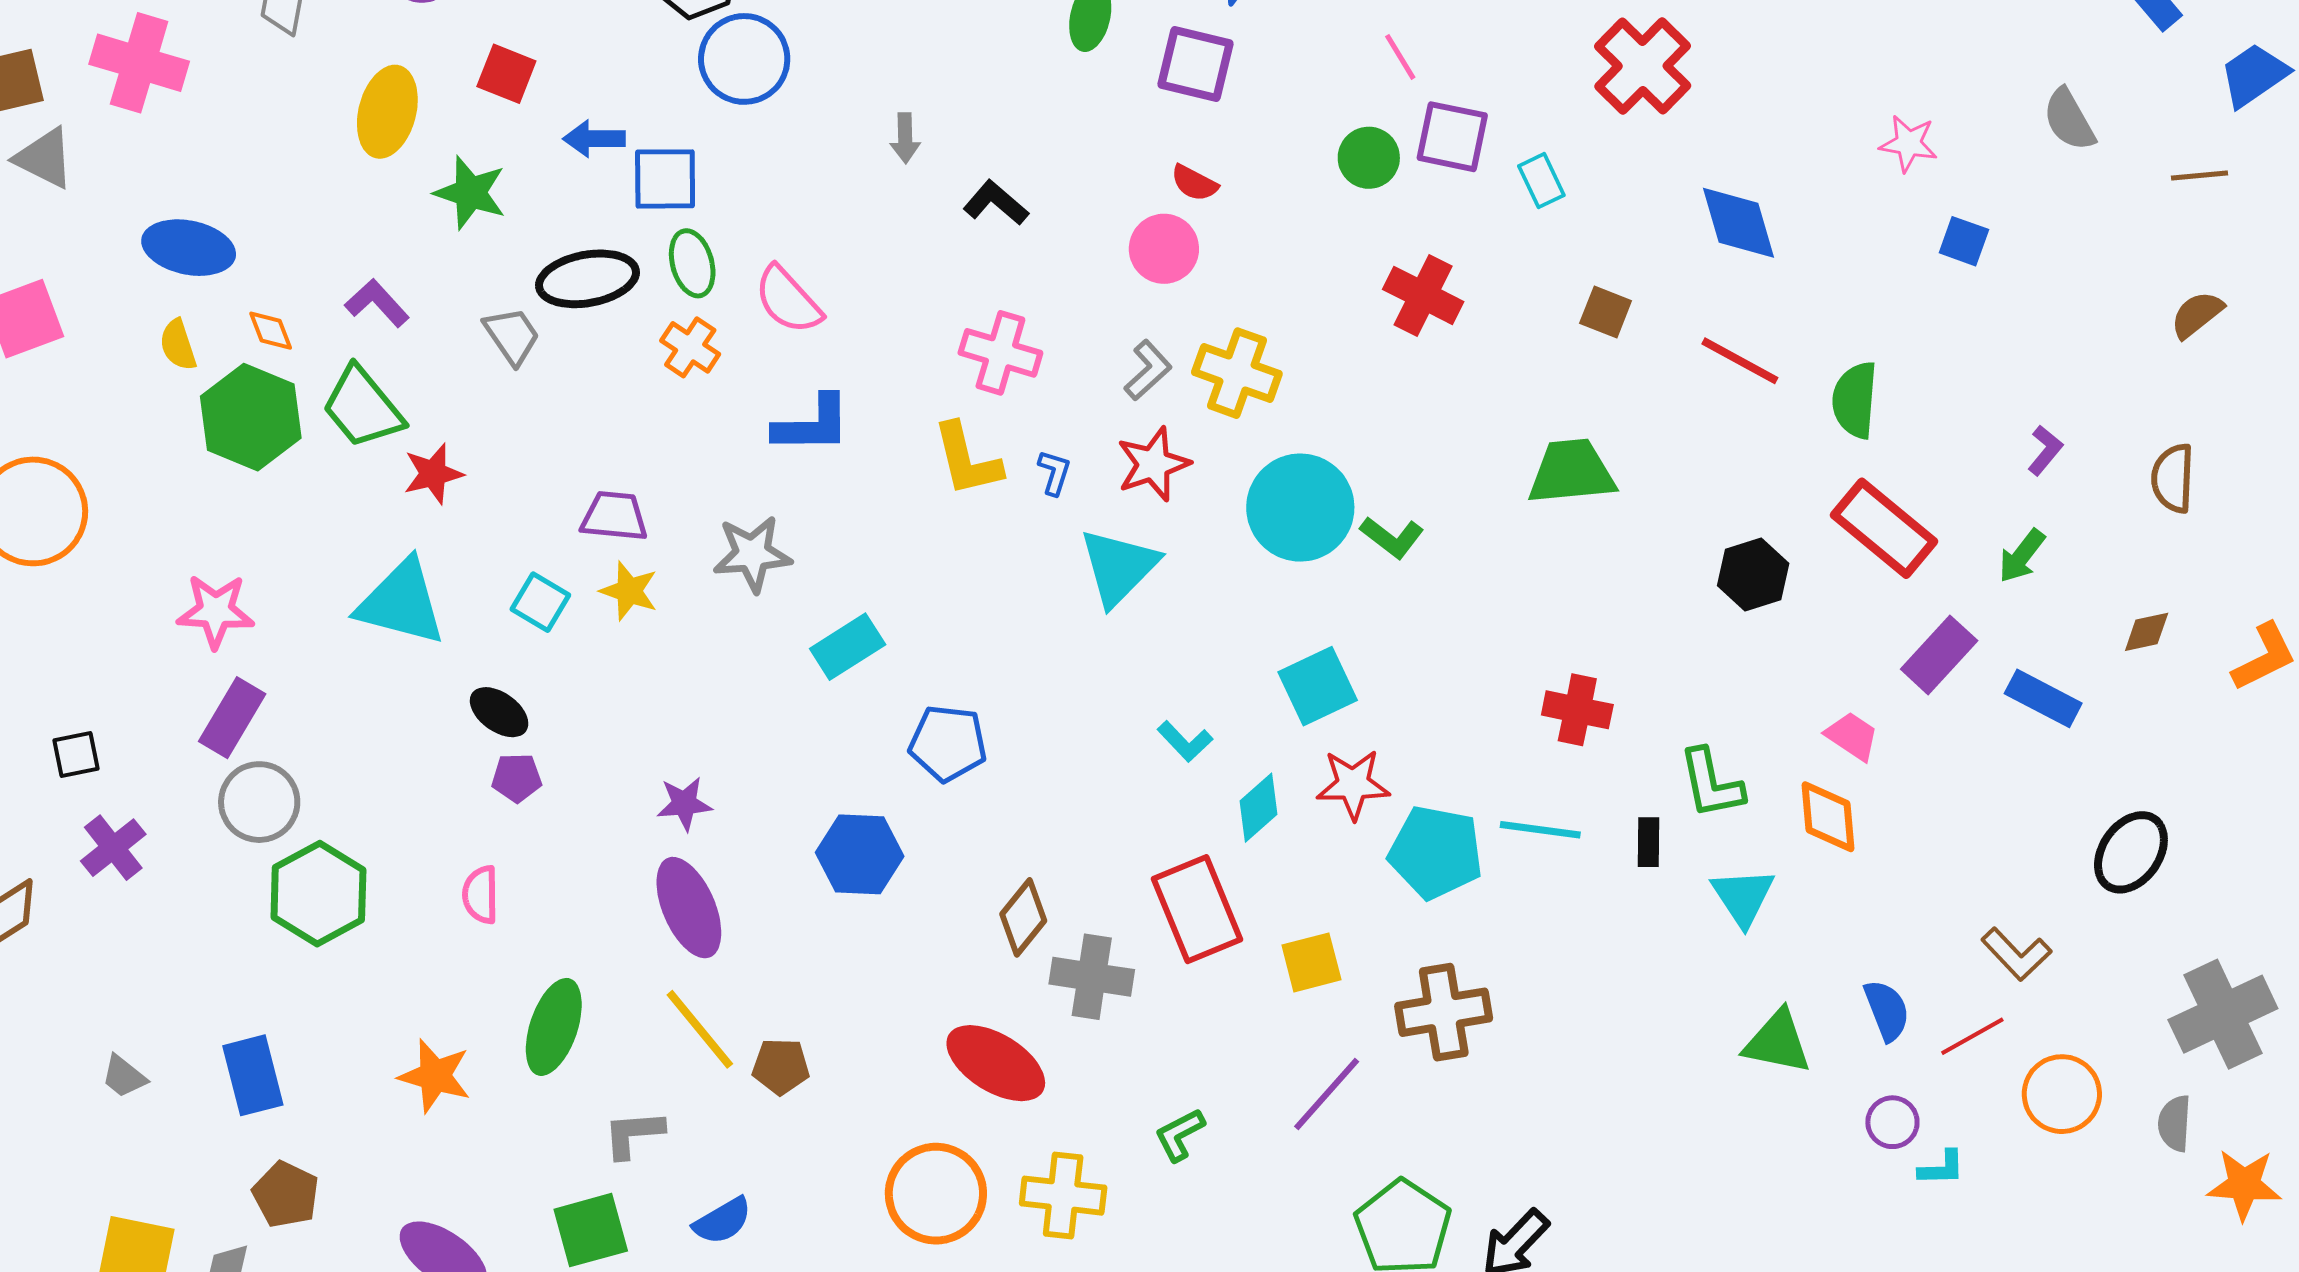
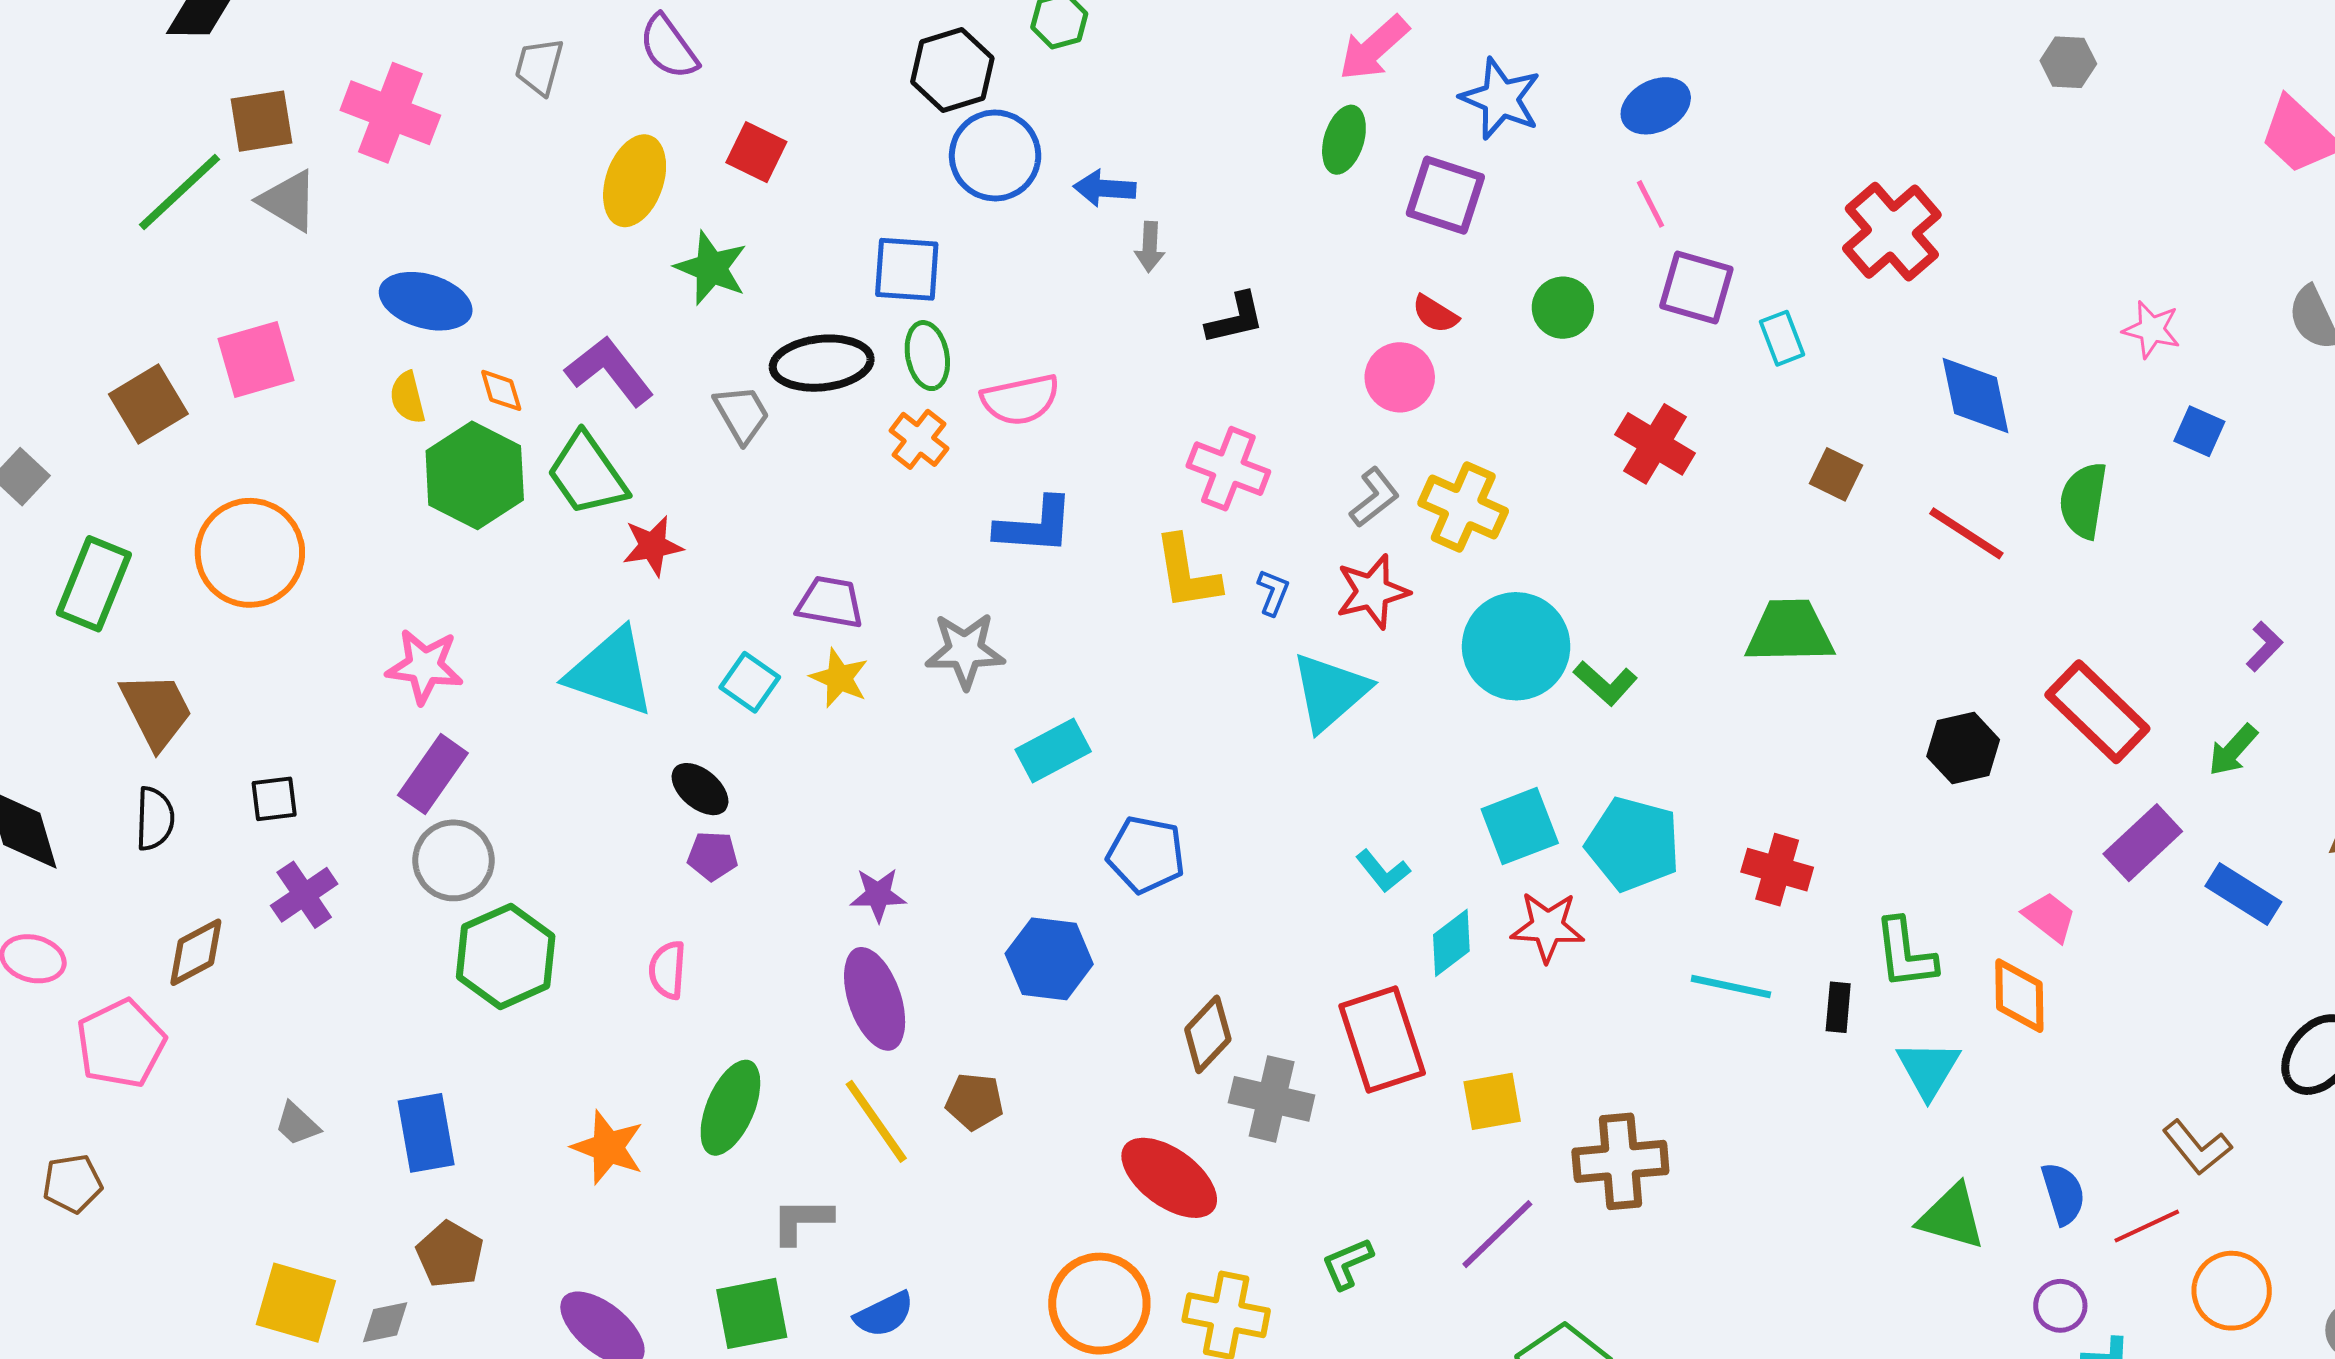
blue arrow: (594, 139) -> (1105, 188), moved
green circle: (1369, 158) -> (1563, 308), moved
black L-shape: (996, 203) -> (1235, 319), turned 122
pink semicircle: (788, 300) -> (1020, 400), turned -64
purple L-shape: (377, 303) -> (610, 371), size x1.4
green semicircle: (1855, 400) -> (2083, 500), moved
cyan pentagon: (1436, 852) -> (1633, 844), moved
brown pentagon: (781, 1066) -> (975, 1101), moved

